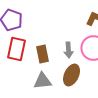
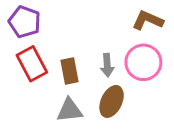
red rectangle: (17, 49) -> (32, 64), turned -40

